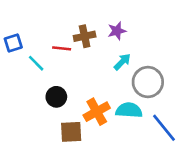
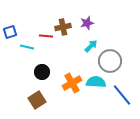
cyan line: (36, 63) -> (27, 47), turned -32
brown square: (71, 132) -> (37, 100), moved, turned -30

